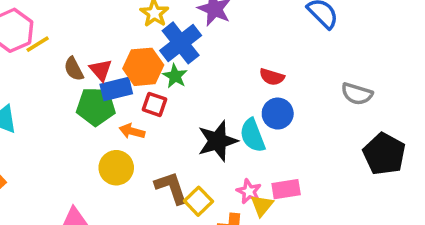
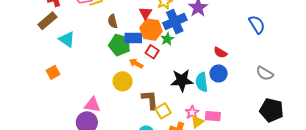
red triangle: (101, 70) -> (145, 13), moved
black pentagon: (384, 154) -> (272, 110), turned -30

